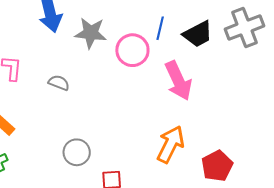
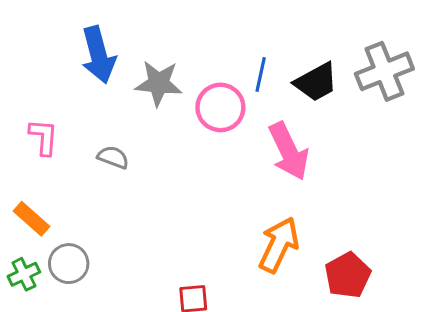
gray circle: (77, 152) -> (69, 264), moved

